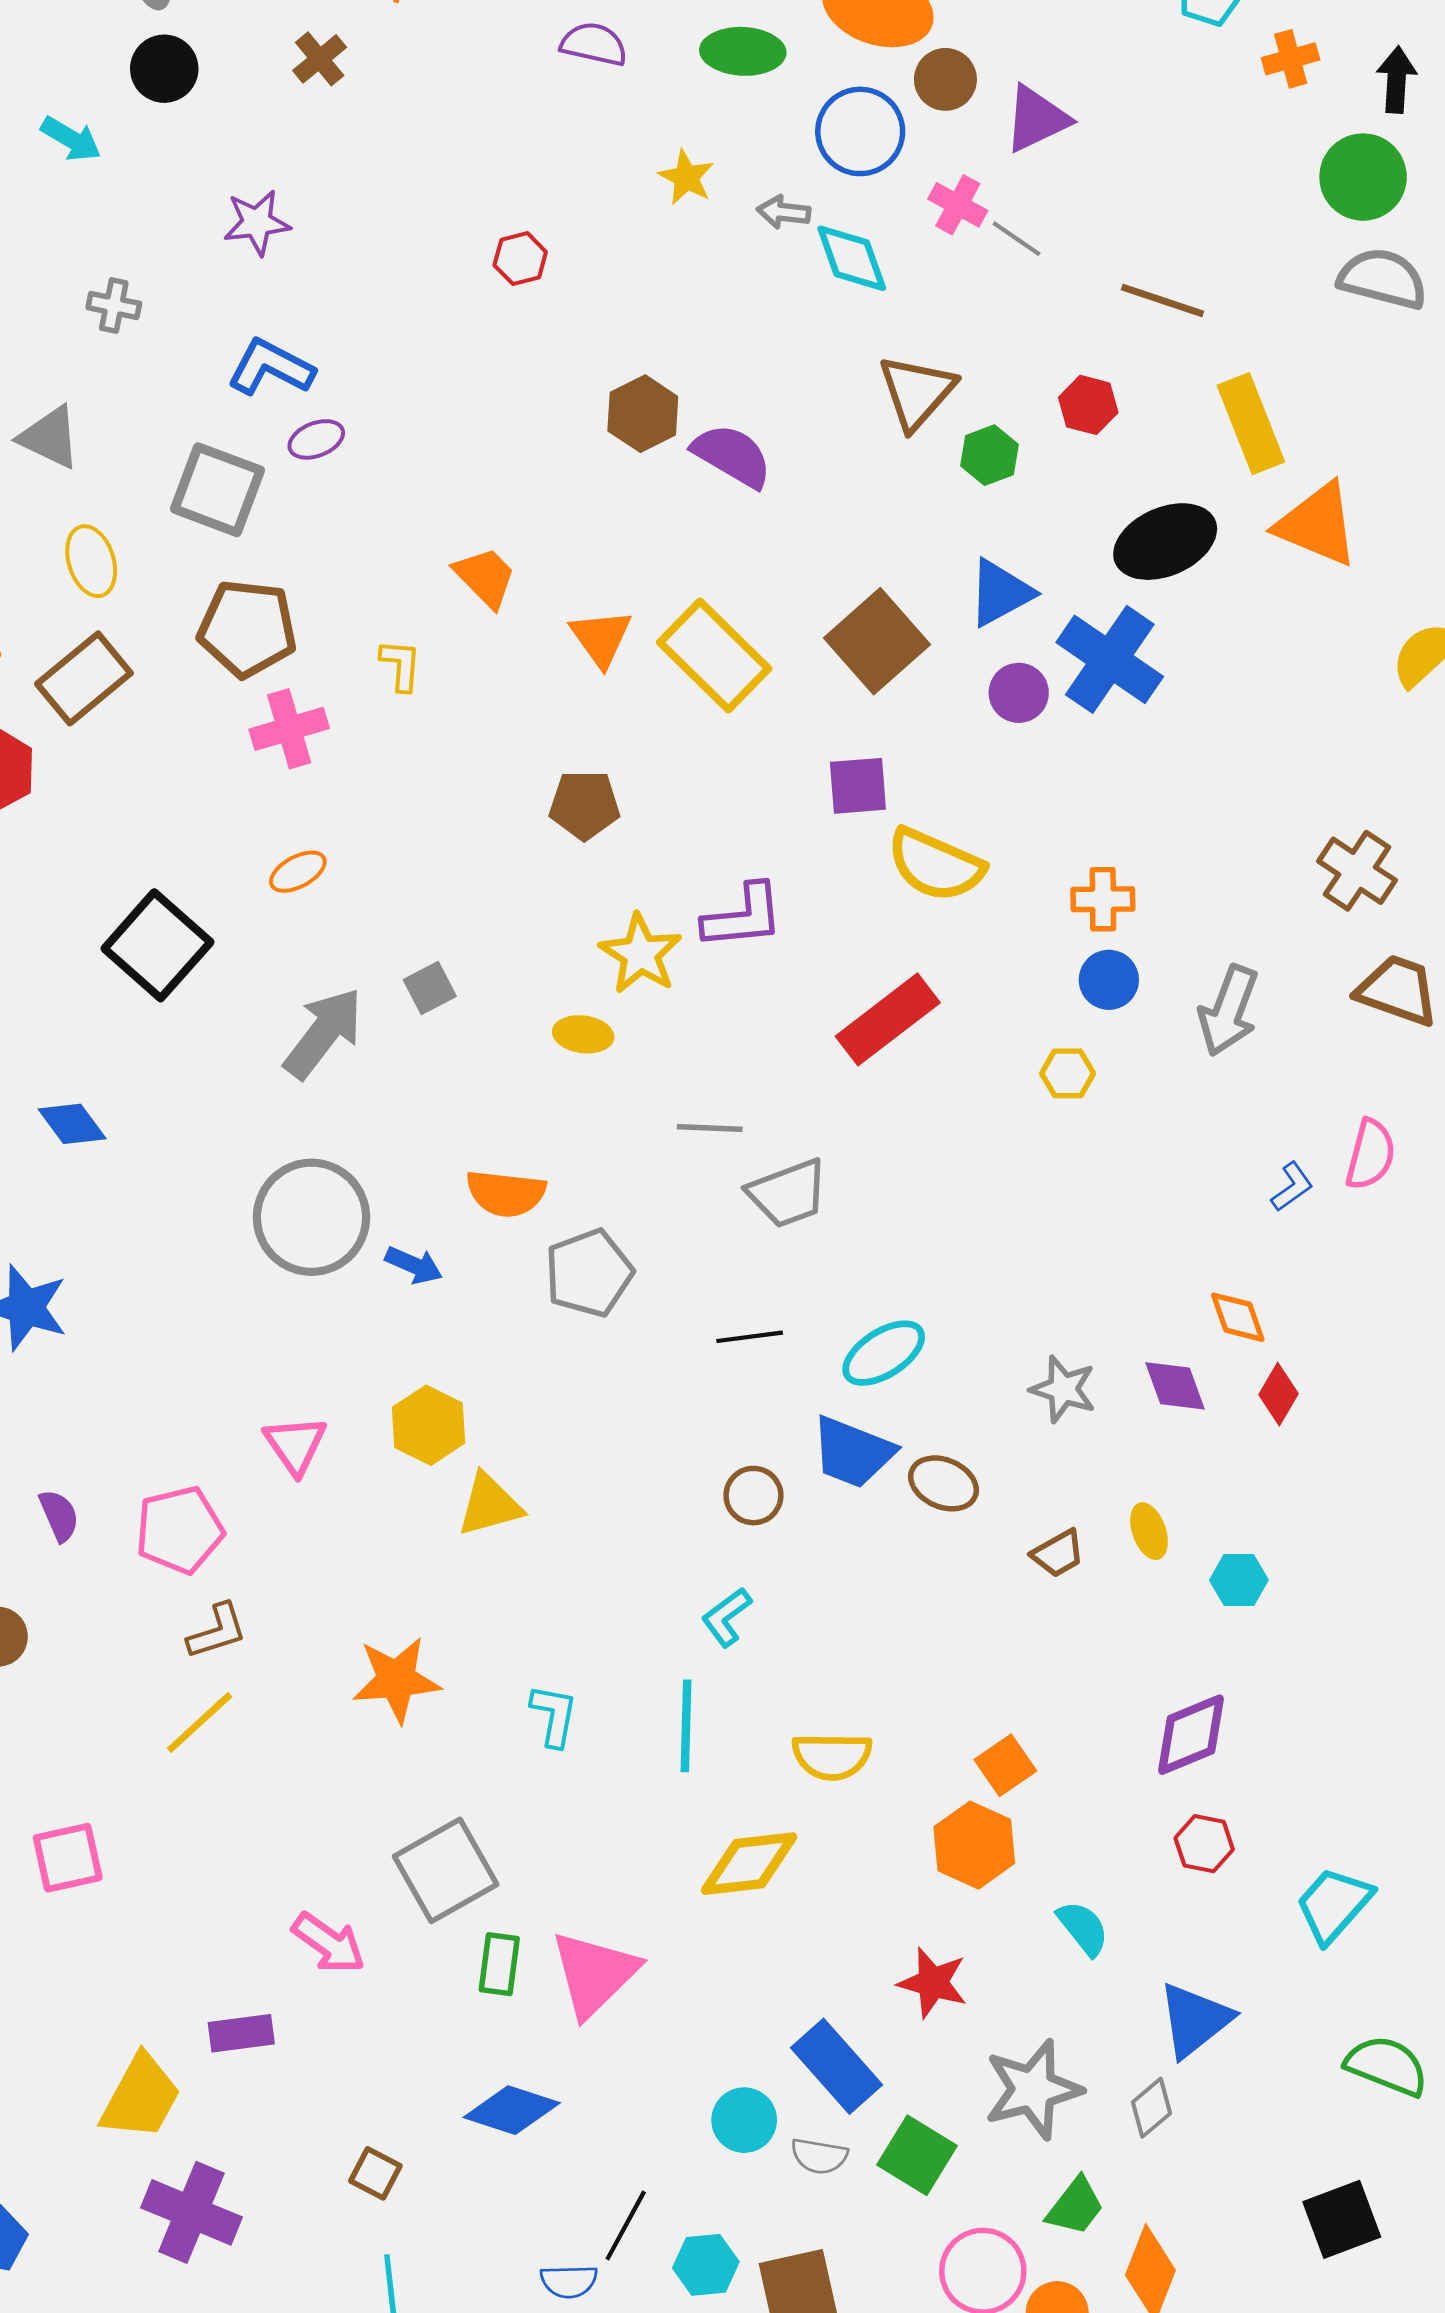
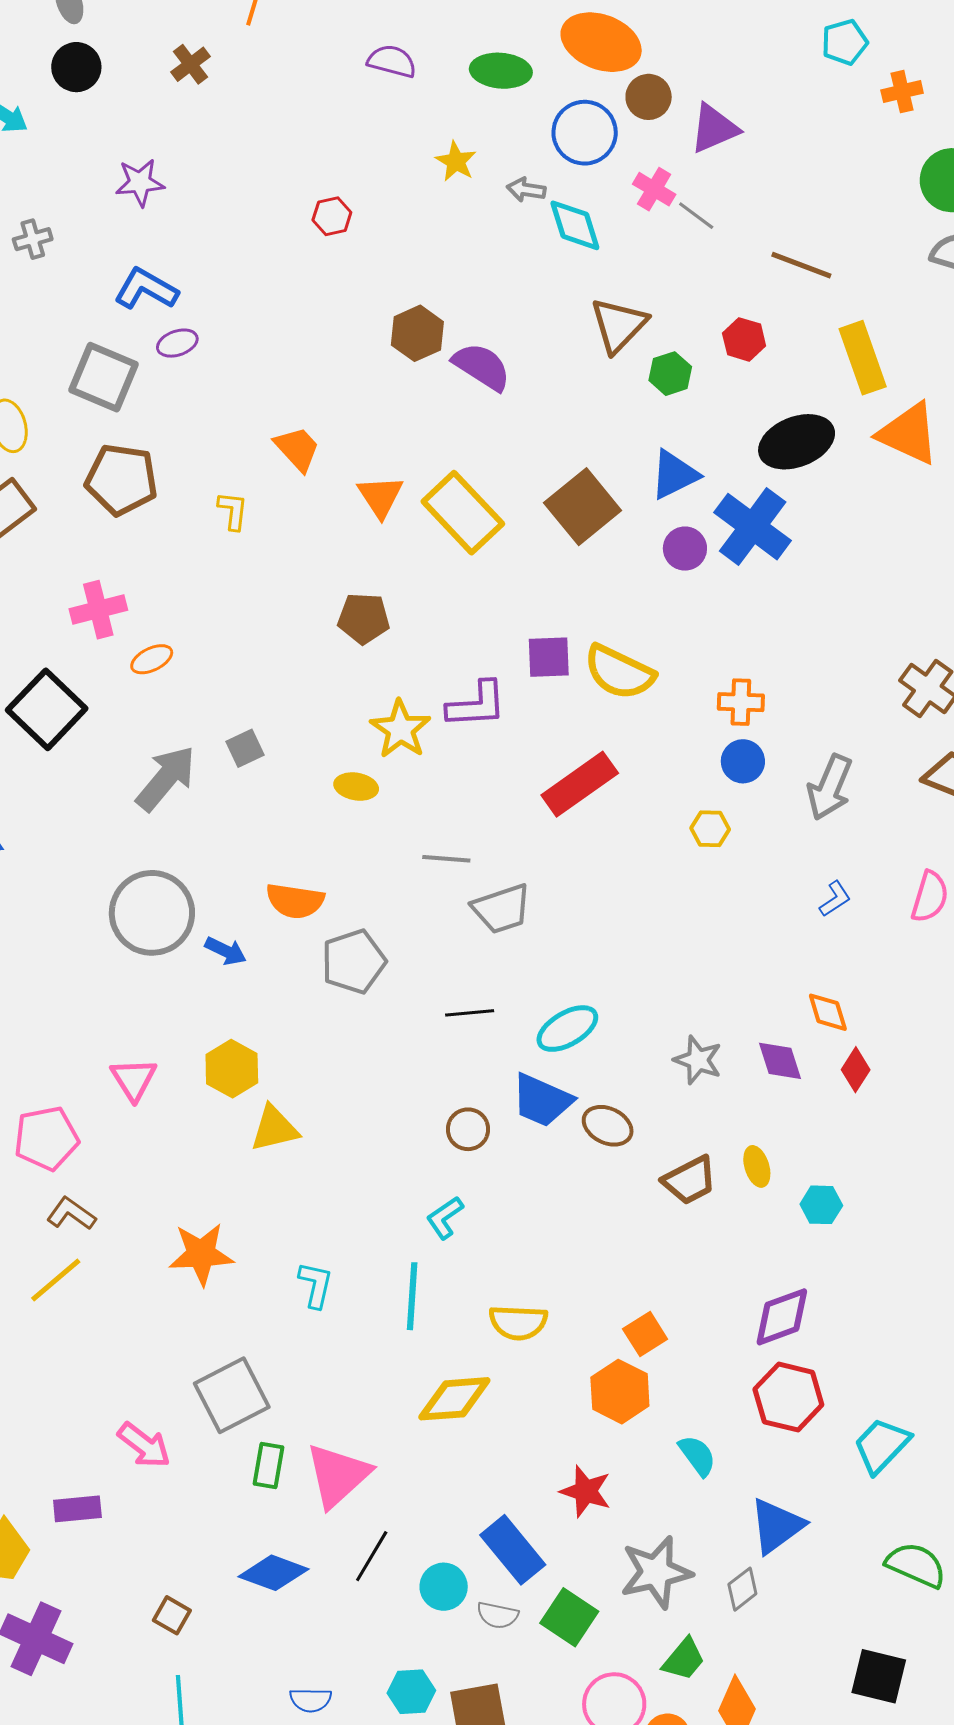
gray cross: (114, 306) -> (33, 239), turned -30
pink cross: (289, 729) -> (98, 610), moved
purple square: (858, 786) -> (549, 657), moved
blue L-shape: (1292, 1187) -> (835, 899), moved
brown trapezoid: (1058, 1554) -> (690, 1180), size x1.4
brown L-shape: (217, 1631) -> (71, 1214), turned -129
red hexagon: (1204, 1844) -> (788, 1397), size x1.6
black square: (1342, 2219) -> (879, 1676), turned 32
black line: (626, 2226) -> (372, 1556), moved

